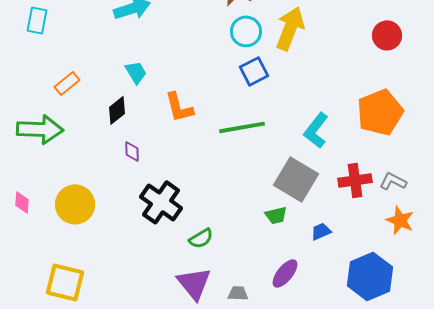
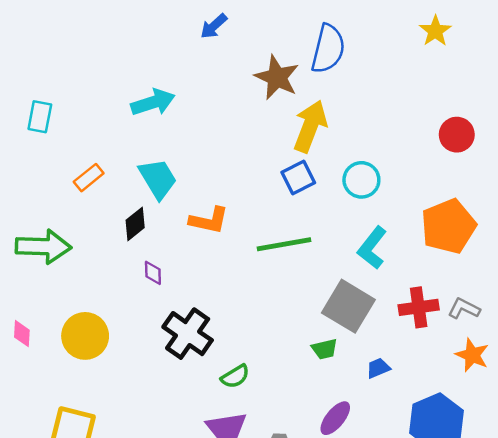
yellow arrow: (290, 28) -> (310, 126), moved
cyan circle: (246, 31) -> (361, 180), moved
cyan trapezoid: (136, 72) -> (158, 179), size x1.5
orange rectangle: (67, 83) -> (89, 178), moved
orange L-shape: (179, 107) -> (209, 220), turned -64

